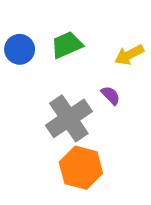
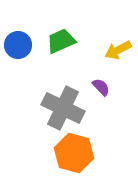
gray cross: (69, 118) -> (63, 108), turned -30

